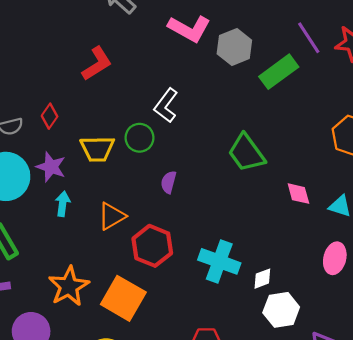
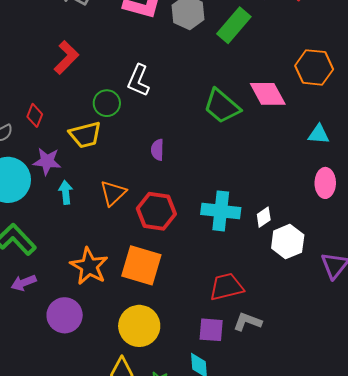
green circle: (139, 138) -> (107, 103), moved
pink diamond: (298, 194) -> (268, 94), moved, size x1.5

